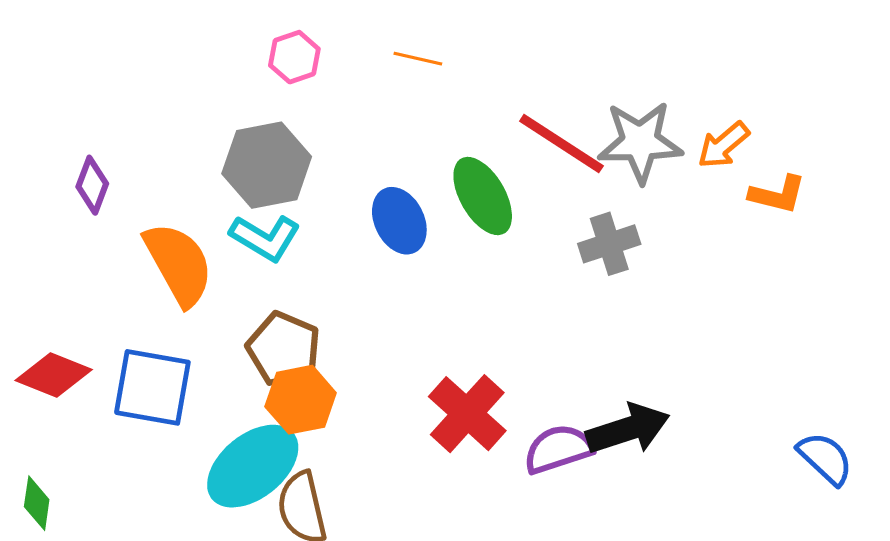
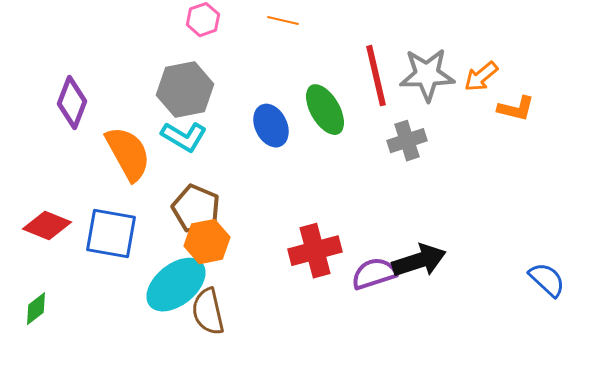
red line: (561, 144) -> (376, 76), turned 44
purple diamond: (92, 185) -> (72, 103), size x1.4
red cross: (467, 414) -> (315, 251), turned 33
green diamond: (37, 503) -> (36, 309), turned 44

